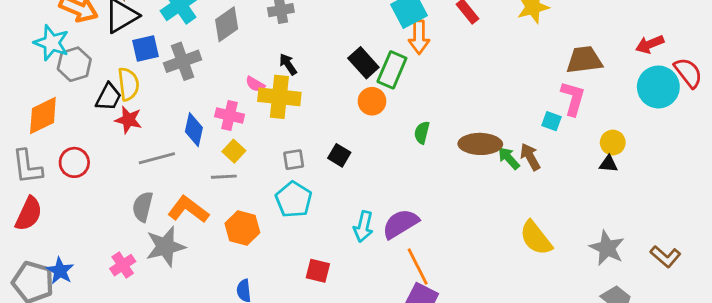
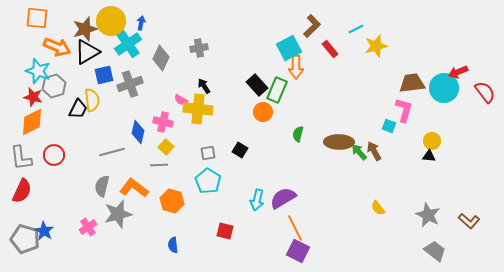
gray diamond: (227, 24) -> (161, 58), turned -30
cyan circle: (658, 87) -> (444, 88), moved
red star: (128, 120) -> (33, 97), moved
yellow semicircle: (536, 238) -> (378, 208), size x0.6

